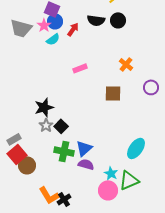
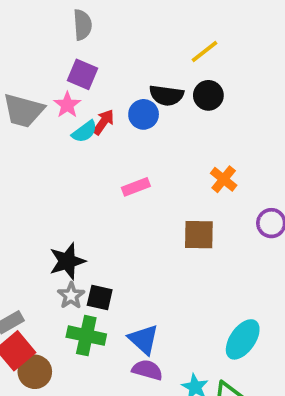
blue circle: (55, 21) -> (144, 114), moved
red arrow: (73, 29) -> (103, 122), moved
black square: (61, 126) -> (100, 297), turned -32
blue triangle: (84, 148) -> (144, 339), turned -36
green cross: (64, 151) -> (86, 336), moved

